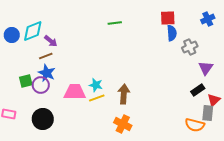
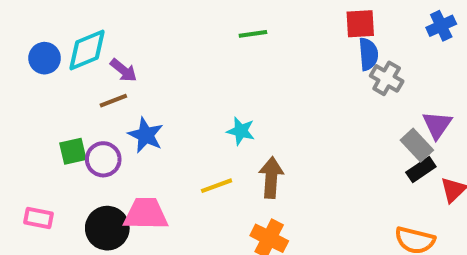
gray cross: (190, 47) -> (387, 78), moved, turned -35
blue star: (47, 73) -> (146, 135), moved
cyan star: (96, 85) -> (241, 131), moved
pink trapezoid: (75, 92) -> (146, 214), moved
gray rectangle: (208, 113) -> (417, 145), moved, turned -49

